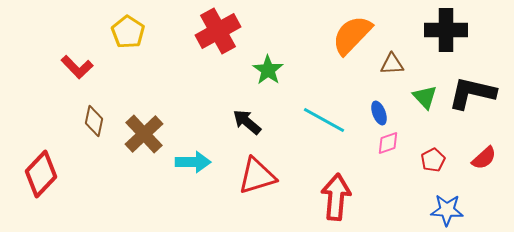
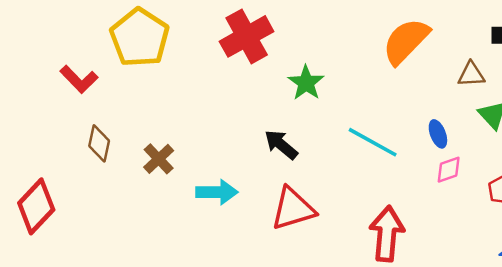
yellow pentagon: (128, 32) -> (140, 38), size x1.5
brown triangle: (392, 64) -> (471, 74), moved
brown cross: (144, 134) -> (159, 159), size x0.7

